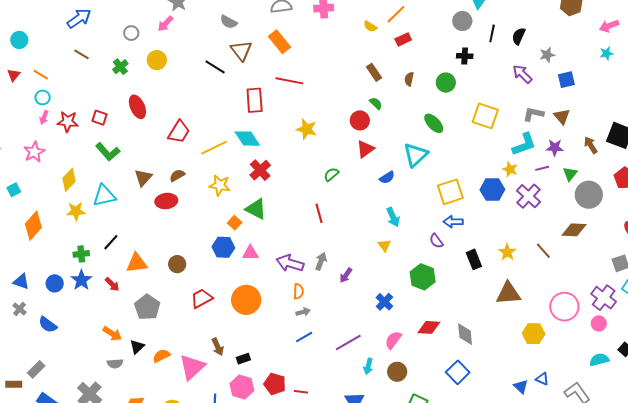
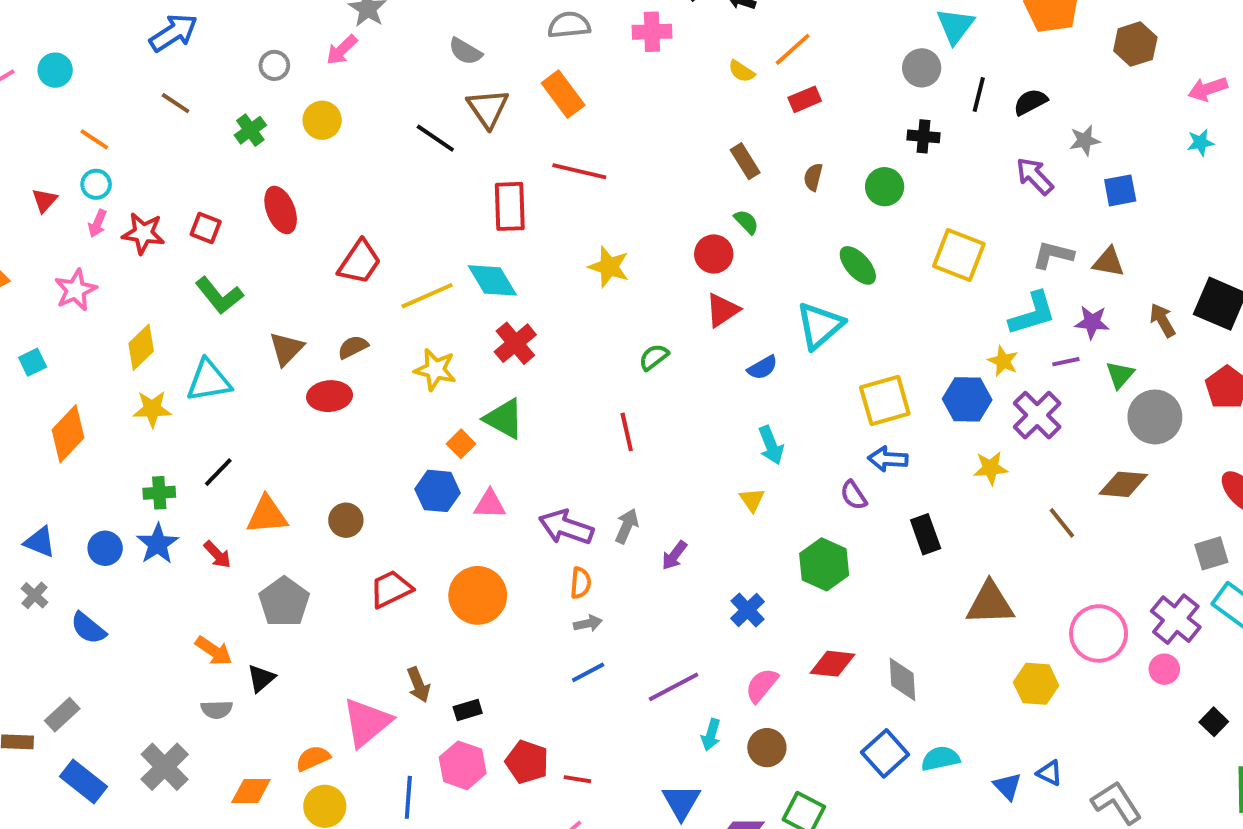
black semicircle: (519, 36) -> (1030, 102), turned 36
red triangle: (14, 75) -> (44, 200), moved
brown triangle: (562, 116) -> (1109, 262), turned -42
yellow star: (507, 252) -> (991, 468), moved, turned 30
orange semicircle: (161, 356) -> (313, 758), moved
cyan semicircle: (599, 360) -> (940, 759), moved

